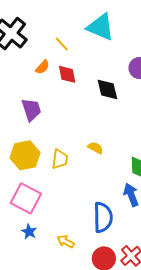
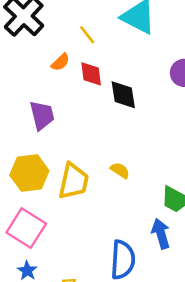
black diamond: (107, 89) -> (123, 95), moved
yellow trapezoid: (60, 159) -> (73, 181), size x1.4

